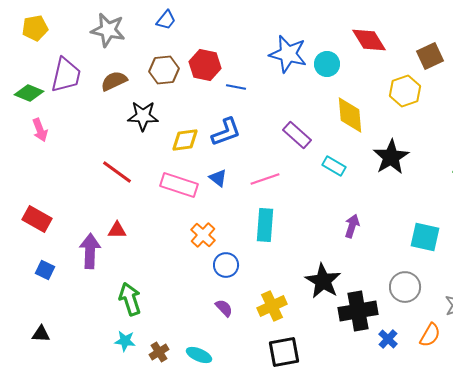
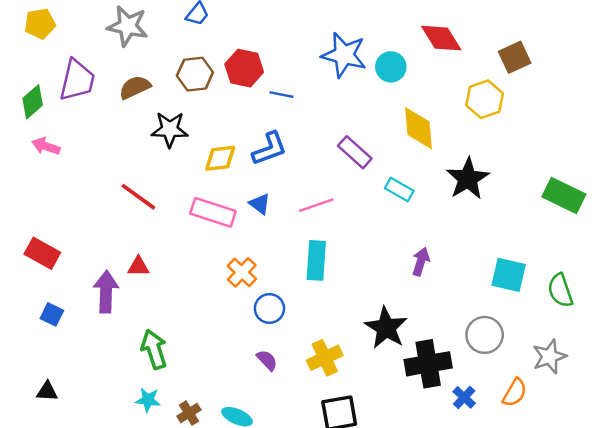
green diamond: (29, 93) -> (33, 102), turned -64
pink arrow: (40, 130) -> (46, 146), turned 130

